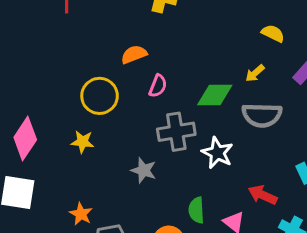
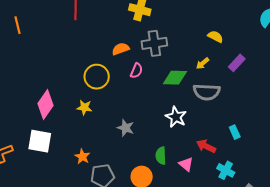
gray cross: (176, 132) -> (154, 43), moved

